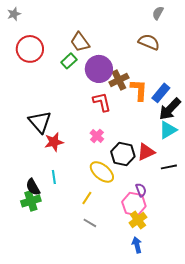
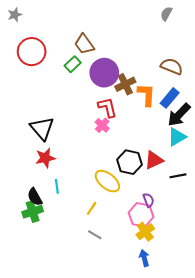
brown semicircle: (149, 42) -> (172, 66), moved
pink cross: (97, 136) -> (102, 125), moved
red star: (54, 142) -> (45, 158), moved

